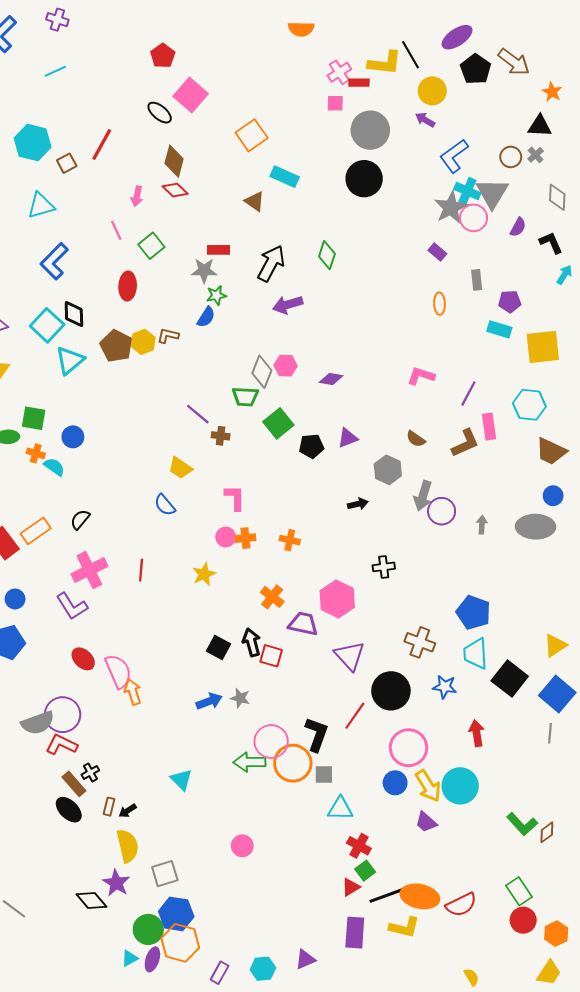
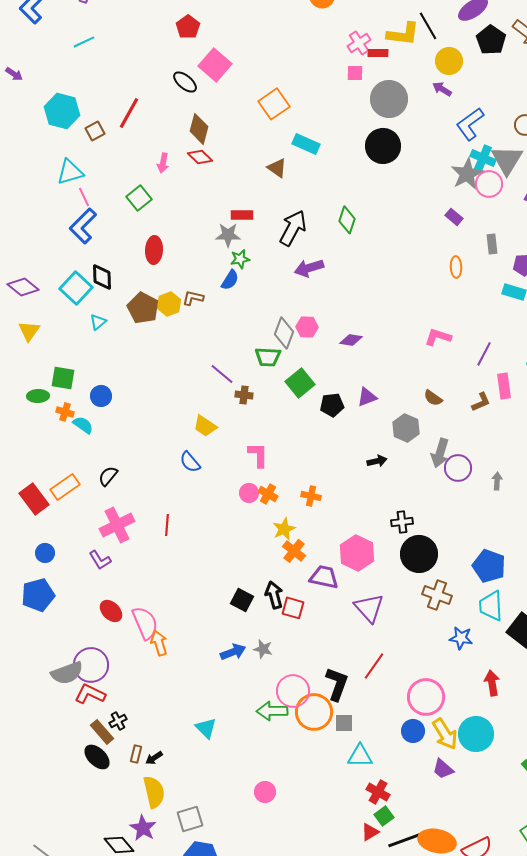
pink line: (116, 230) -> (84, 197), moved
green square: (151, 246) -> (139, 198), moved
cyan triangle: (70, 360) -> (98, 322), size x0.6
brown L-shape: (465, 443) -> (481, 402), size x0.7
orange cross: (245, 538) -> (268, 494), turned 36
yellow star: (204, 574) -> (284, 529), moved
purple L-shape: (72, 606) -> (100, 560), size x0.7
black circle: (391, 691) -> (419, 554), moved

